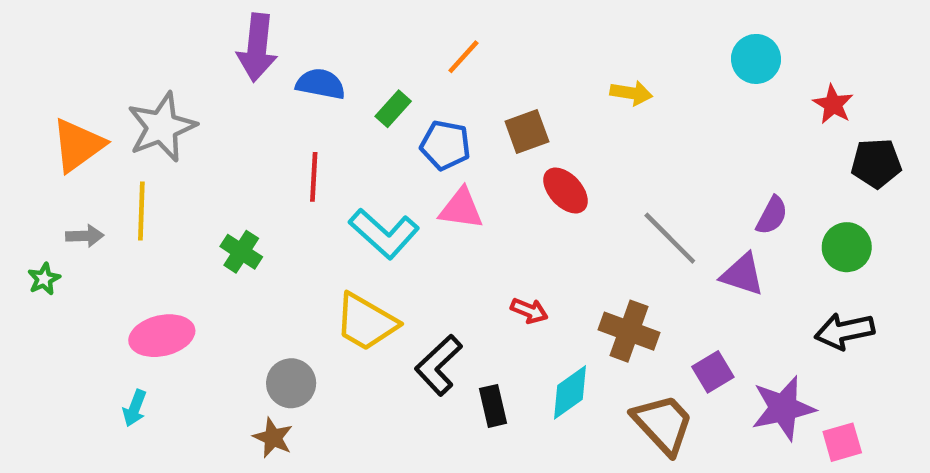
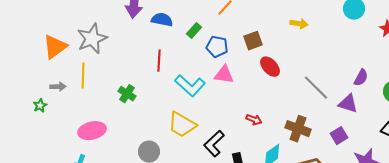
purple square: (713, 372) -> (339, 136), moved

